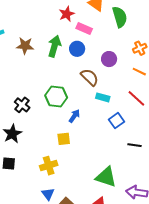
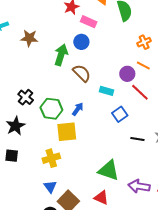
green arrow: (54, 46) -> (61, 55), moved
purple circle: (109, 59) -> (127, 74), moved
brown semicircle: (90, 77) -> (82, 73), moved
green hexagon: (56, 97) -> (51, 109), moved
yellow square: (64, 139) -> (67, 132), size x1.5

